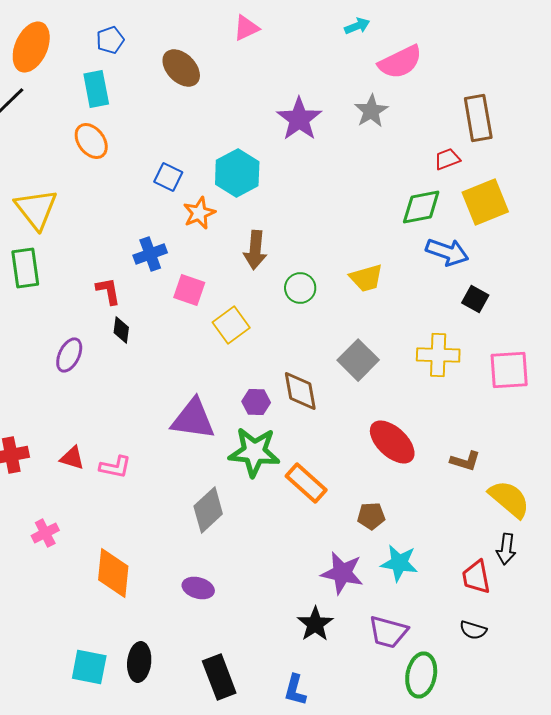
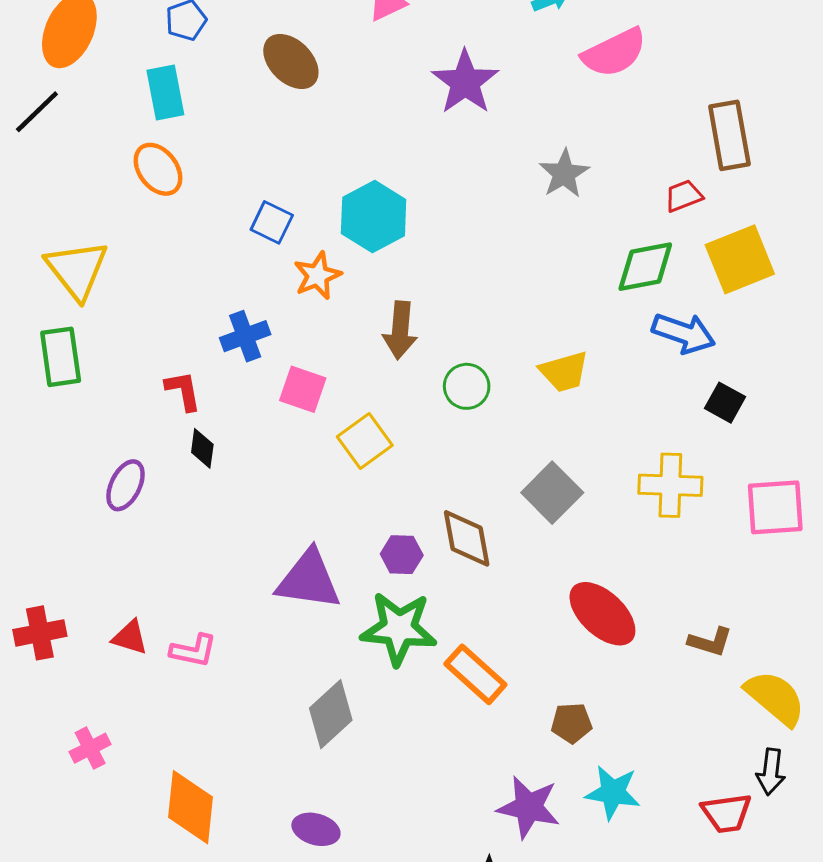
gray star: (371, 111) -> (564, 174), moved
purple star: (299, 119) -> (465, 82), moved
red trapezoid: (476, 577) -> (726, 813), turned -87

